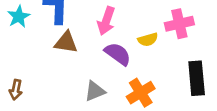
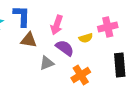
gray triangle: (95, 91) -> (47, 63), moved

